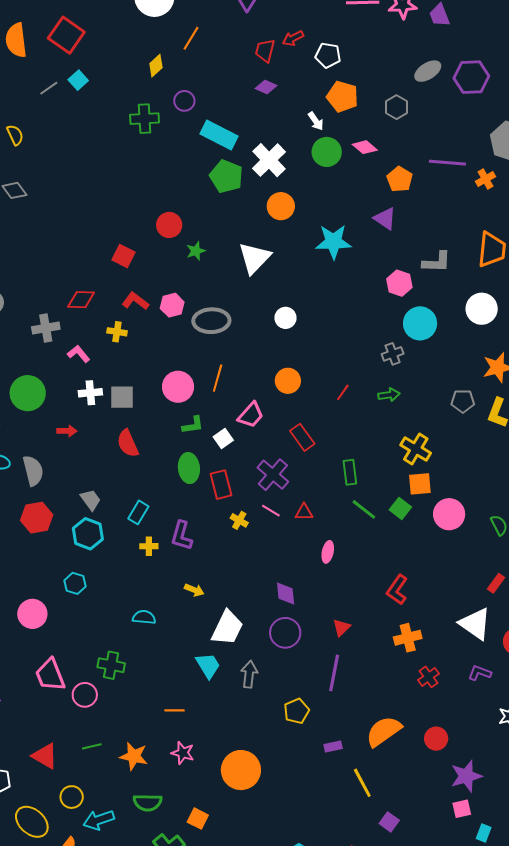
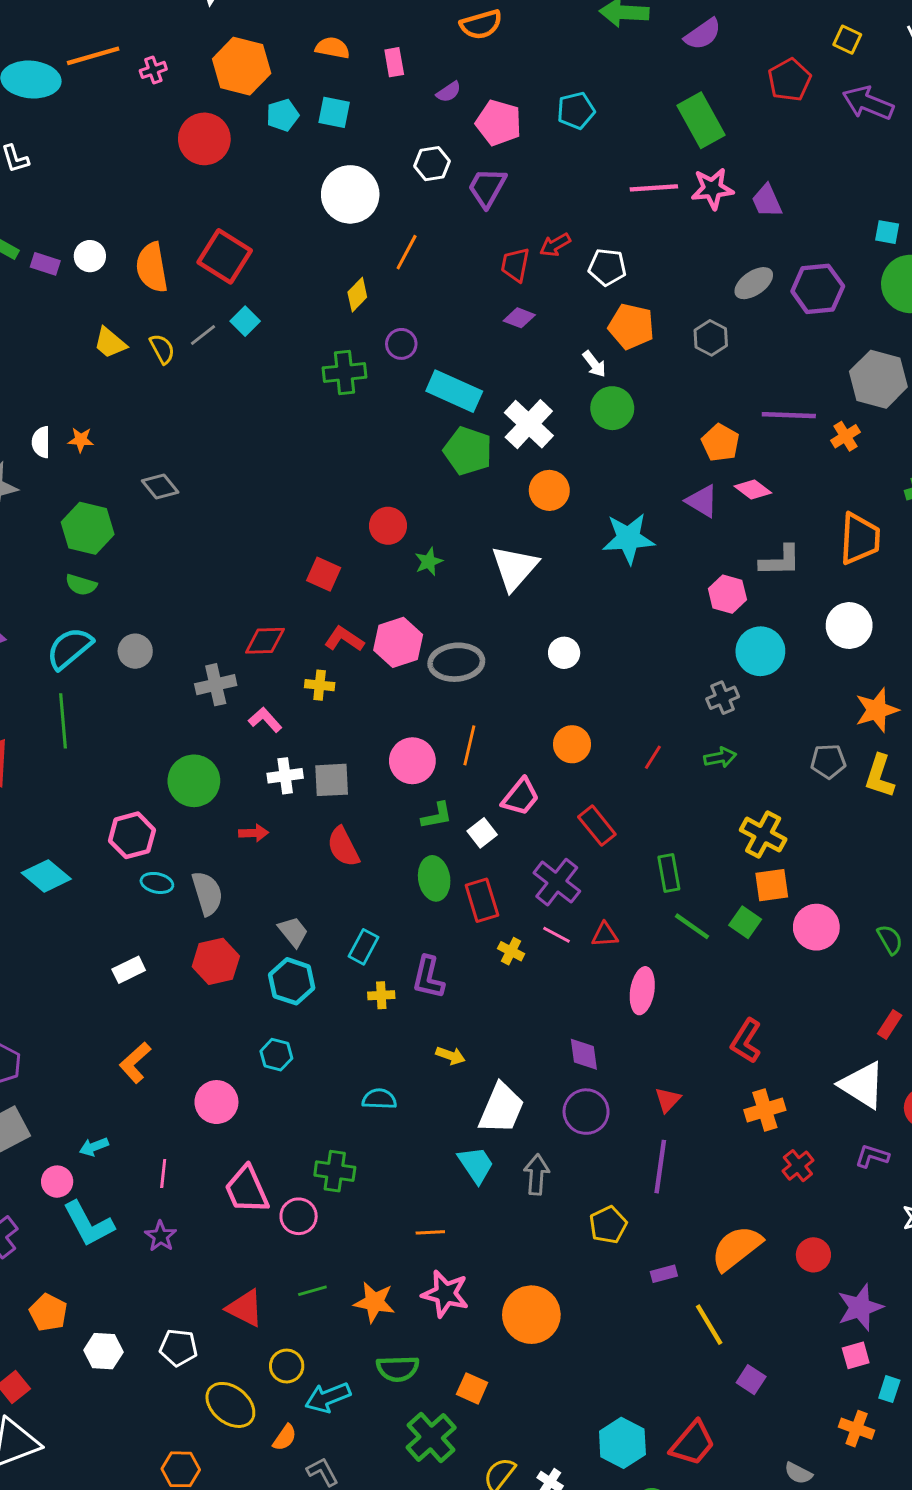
yellow semicircle: (15, 135) -> (162, 349), moved
pink diamond: (365, 147) -> (753, 490), moved
pink hexagon: (172, 305) -> (398, 642), size x1.4
pink ellipse: (328, 552) -> (642, 991), size x1.4
pink star: (183, 753) -> (445, 1294), size x1.4

